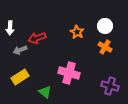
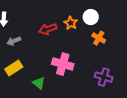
white circle: (105, 26) -> (91, 17), moved
red arrow: (37, 38) -> (48, 29), moved

